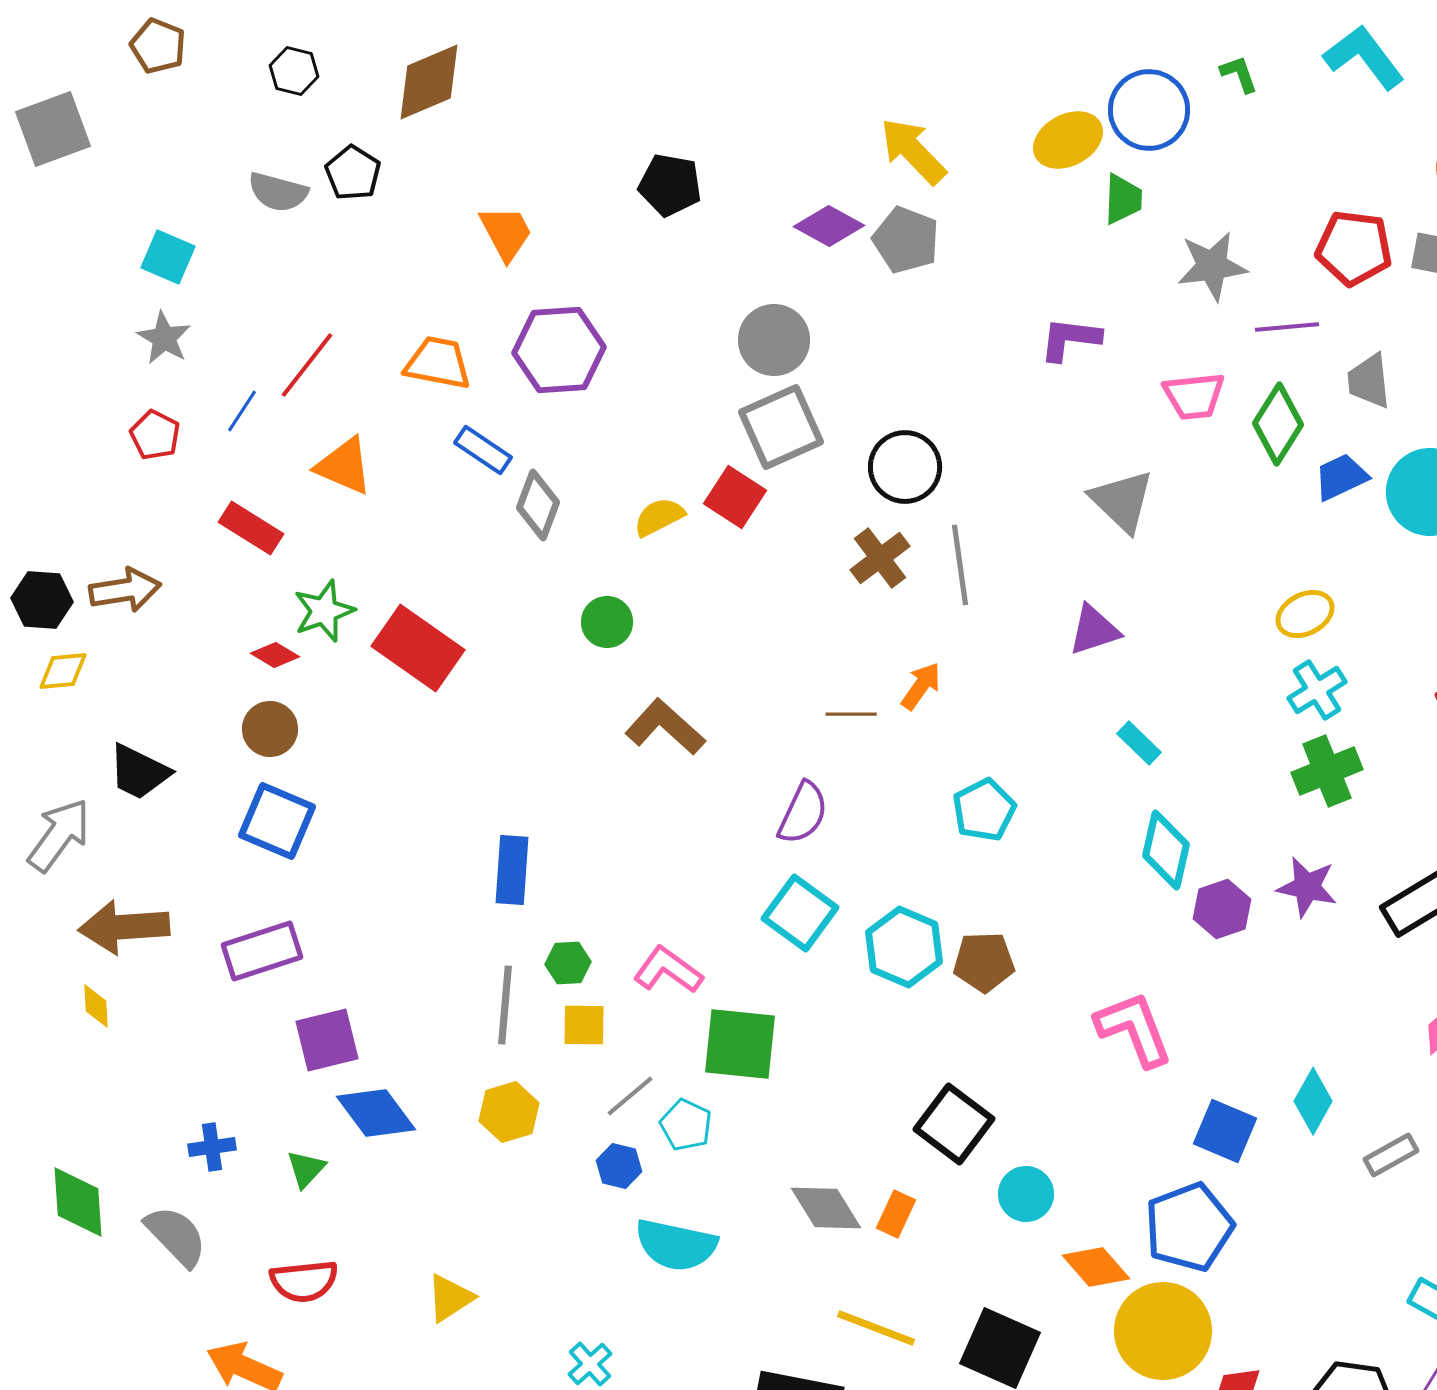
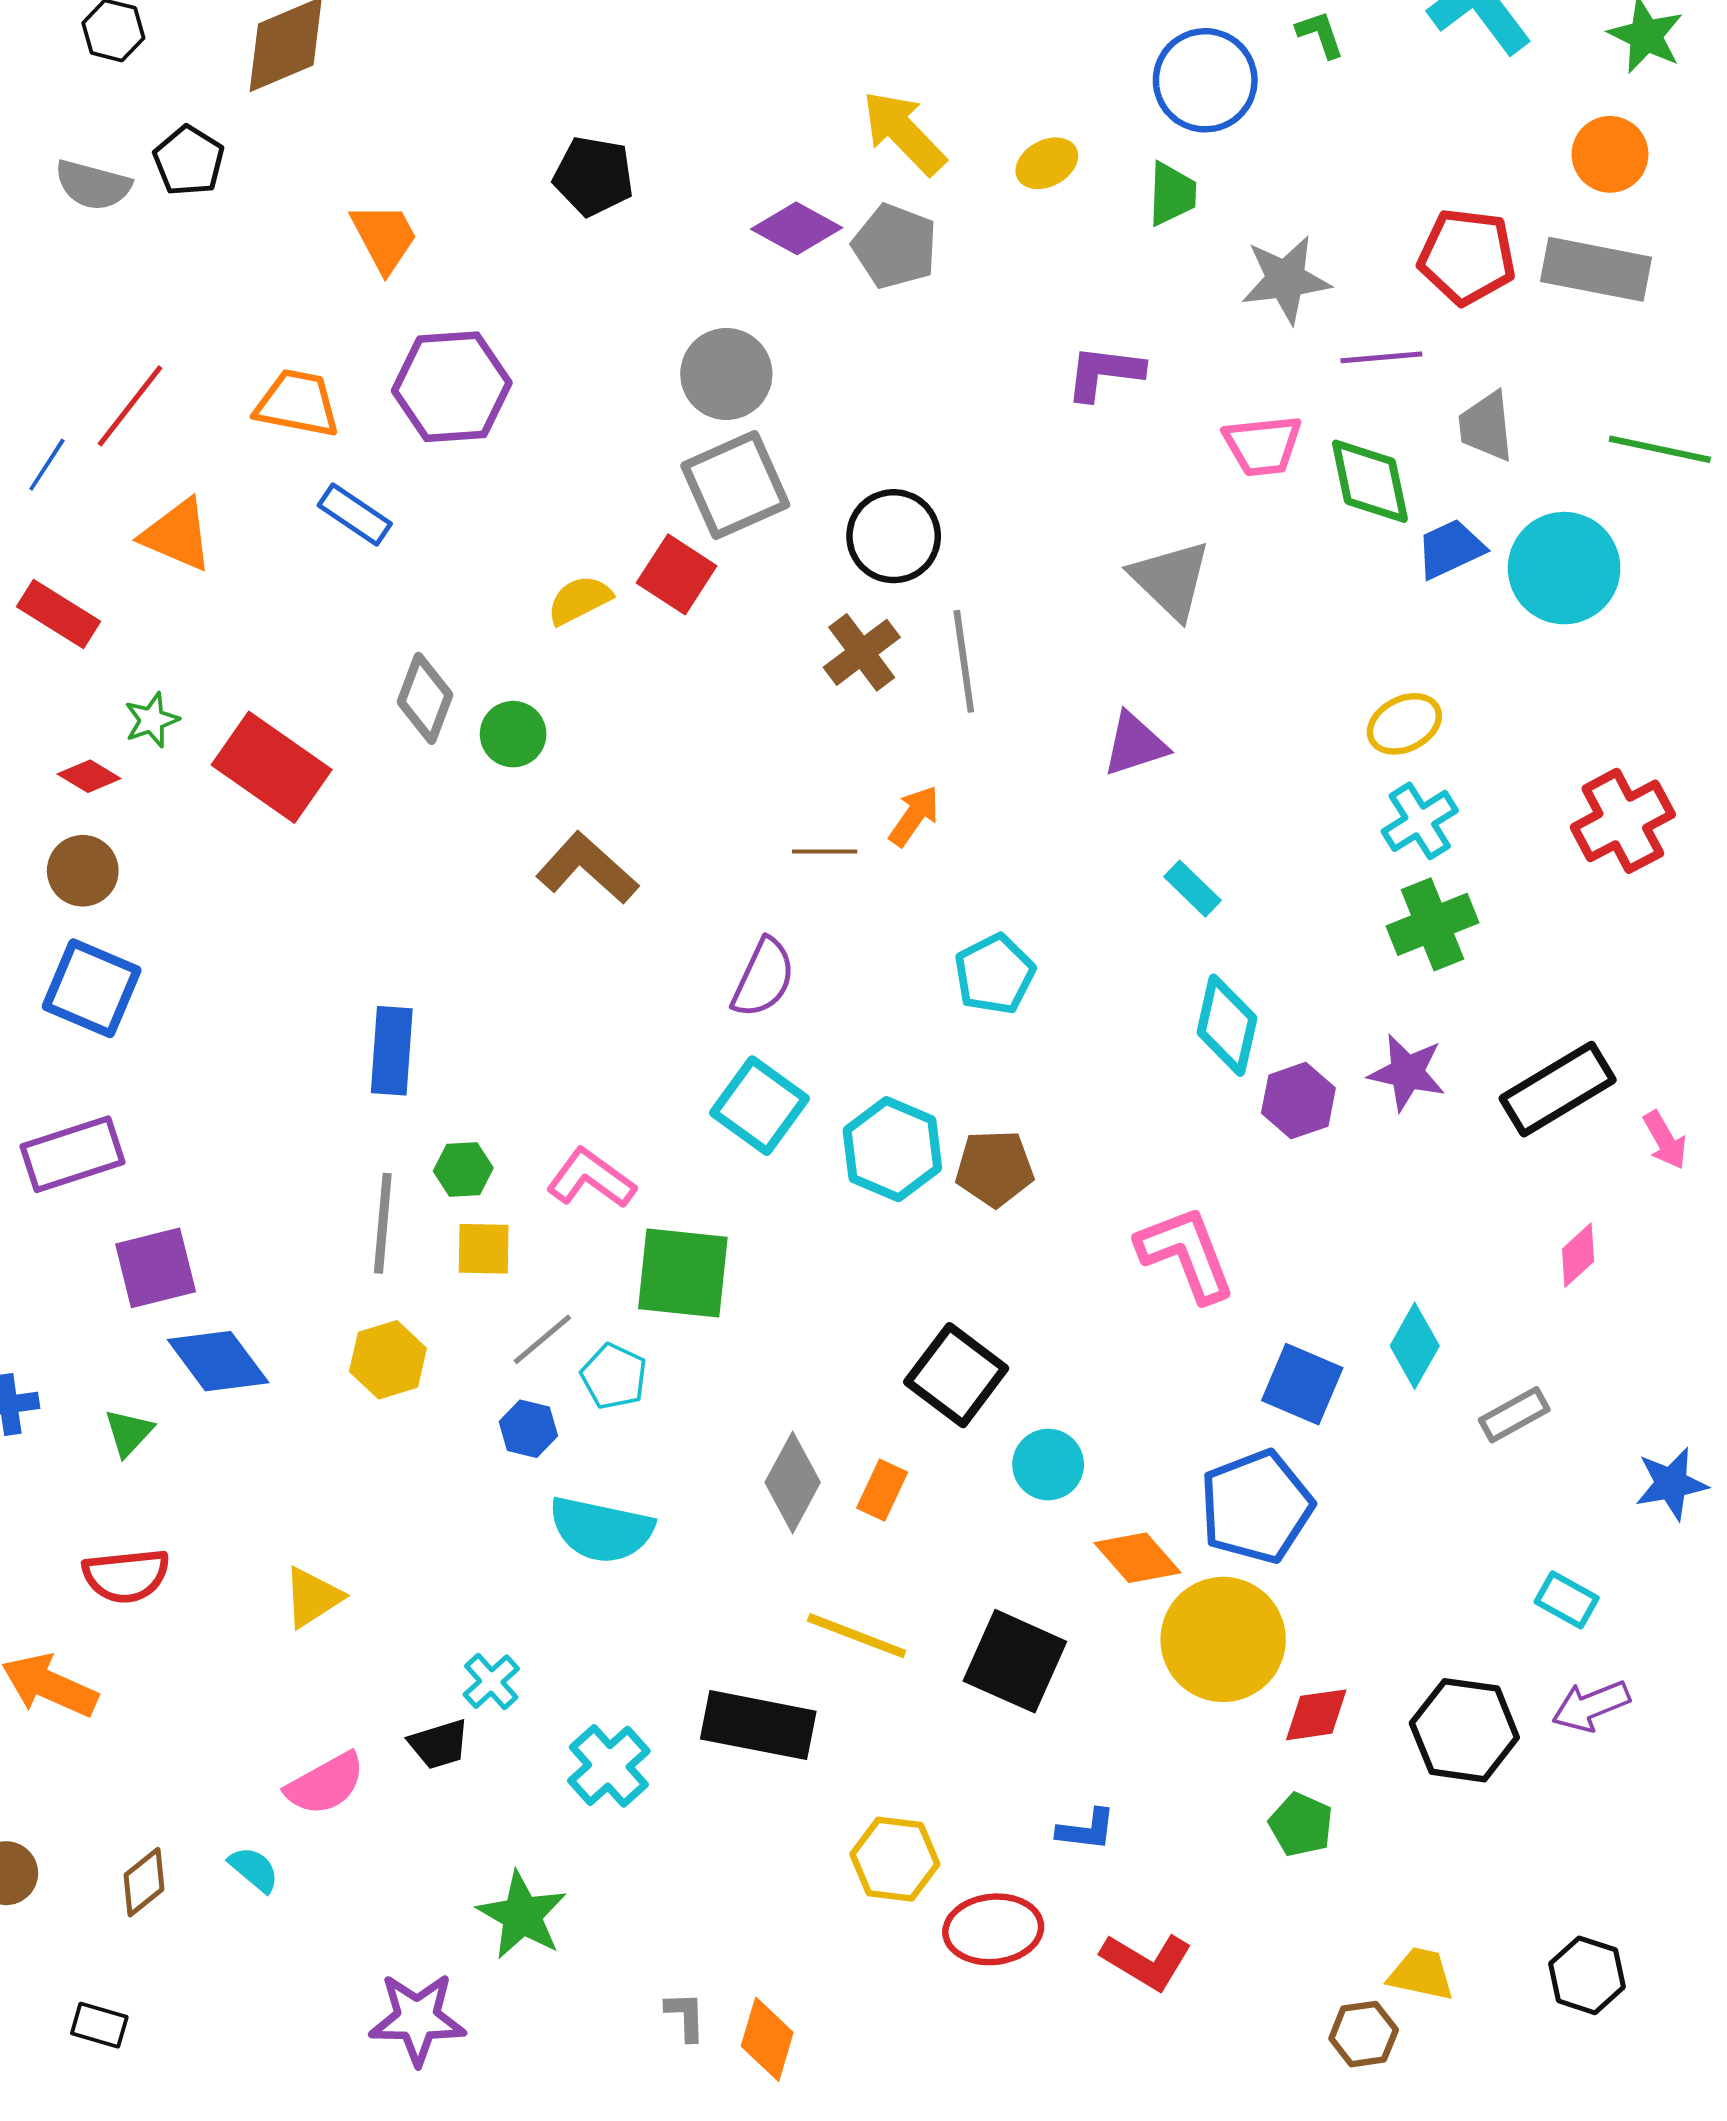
yellow ellipse: (1068, 140) -> (1047, 163), moved, size x0.7
green diamond: (1278, 424) -> (1370, 481), turned -44
gray diamond: (538, 505) -> (425, 698), moved
green star: (324, 611) -> (152, 720), size x0.7
gray diamond: (826, 1208) -> (793, 1482), turned 60

